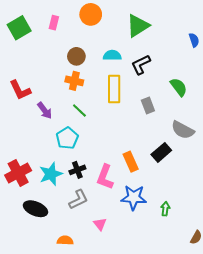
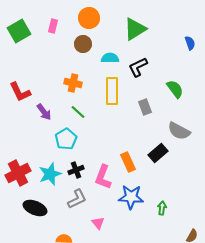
brown circle: (76, 56) -> (83, 44), moved

